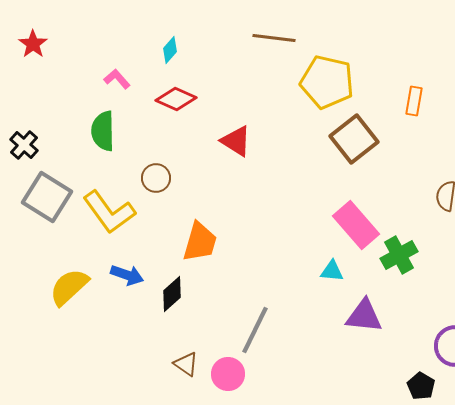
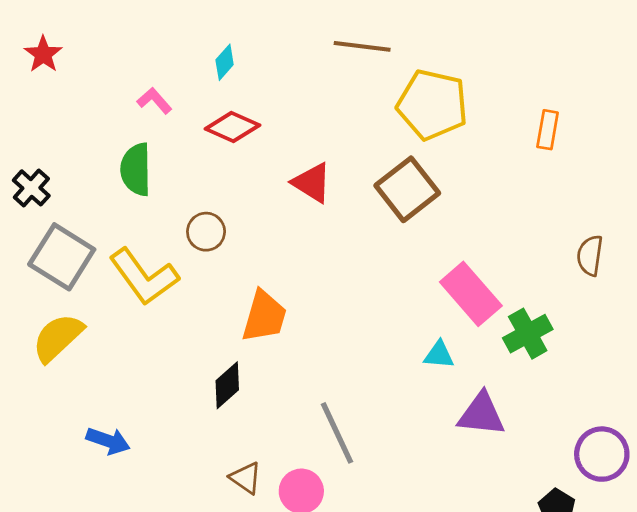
brown square: (354, 139) -> (407, 189), moved
blue arrow: (127, 275) -> (108, 441), moved
yellow semicircle: (69, 287) -> (58, 338), moved
gray line: (255, 330) -> (337, 433), turned -51

